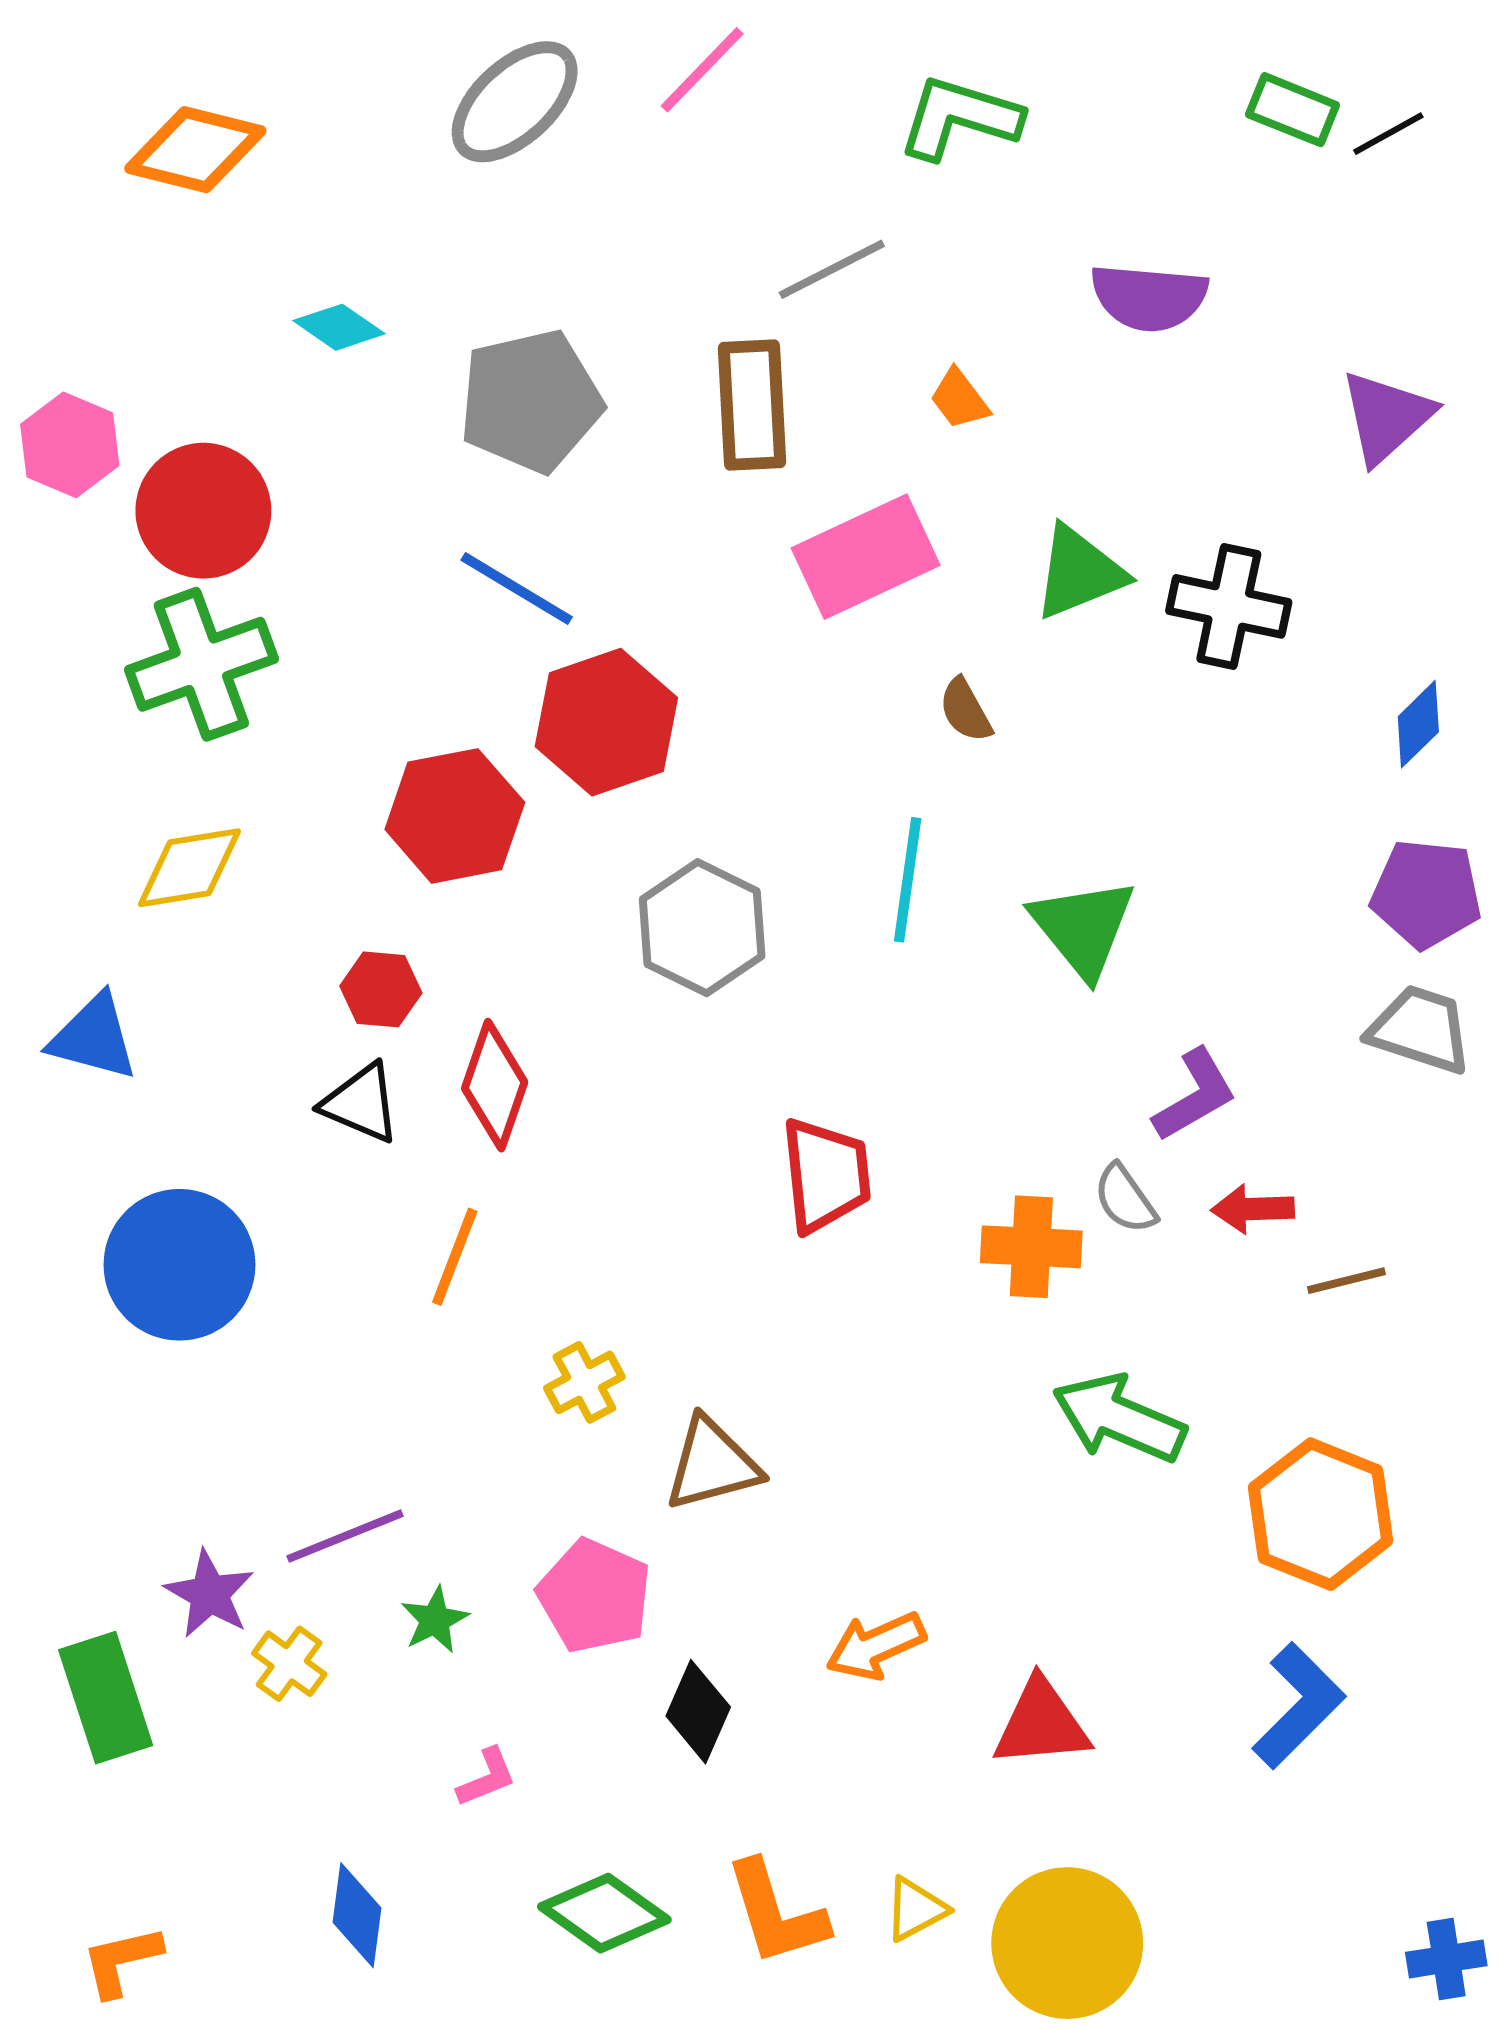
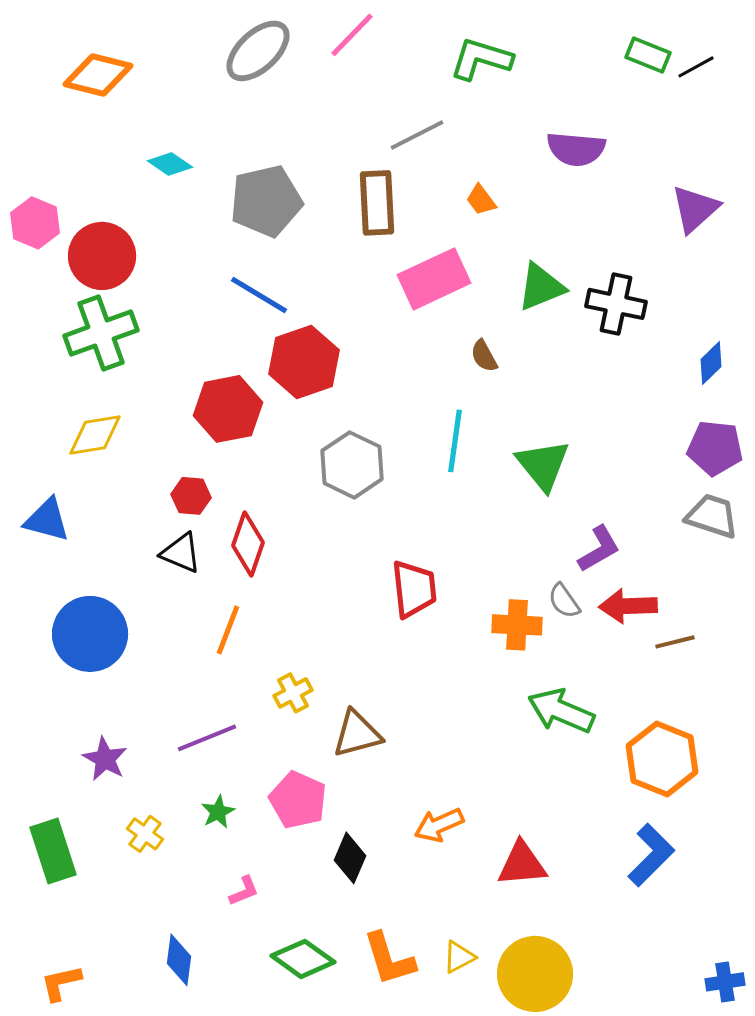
red arrow: (1253, 1209) -> (628, 606), size x1.4
purple line: (345, 1536) -> (207, 738), moved
purple star: (209, 1594) -> (105, 759), moved

